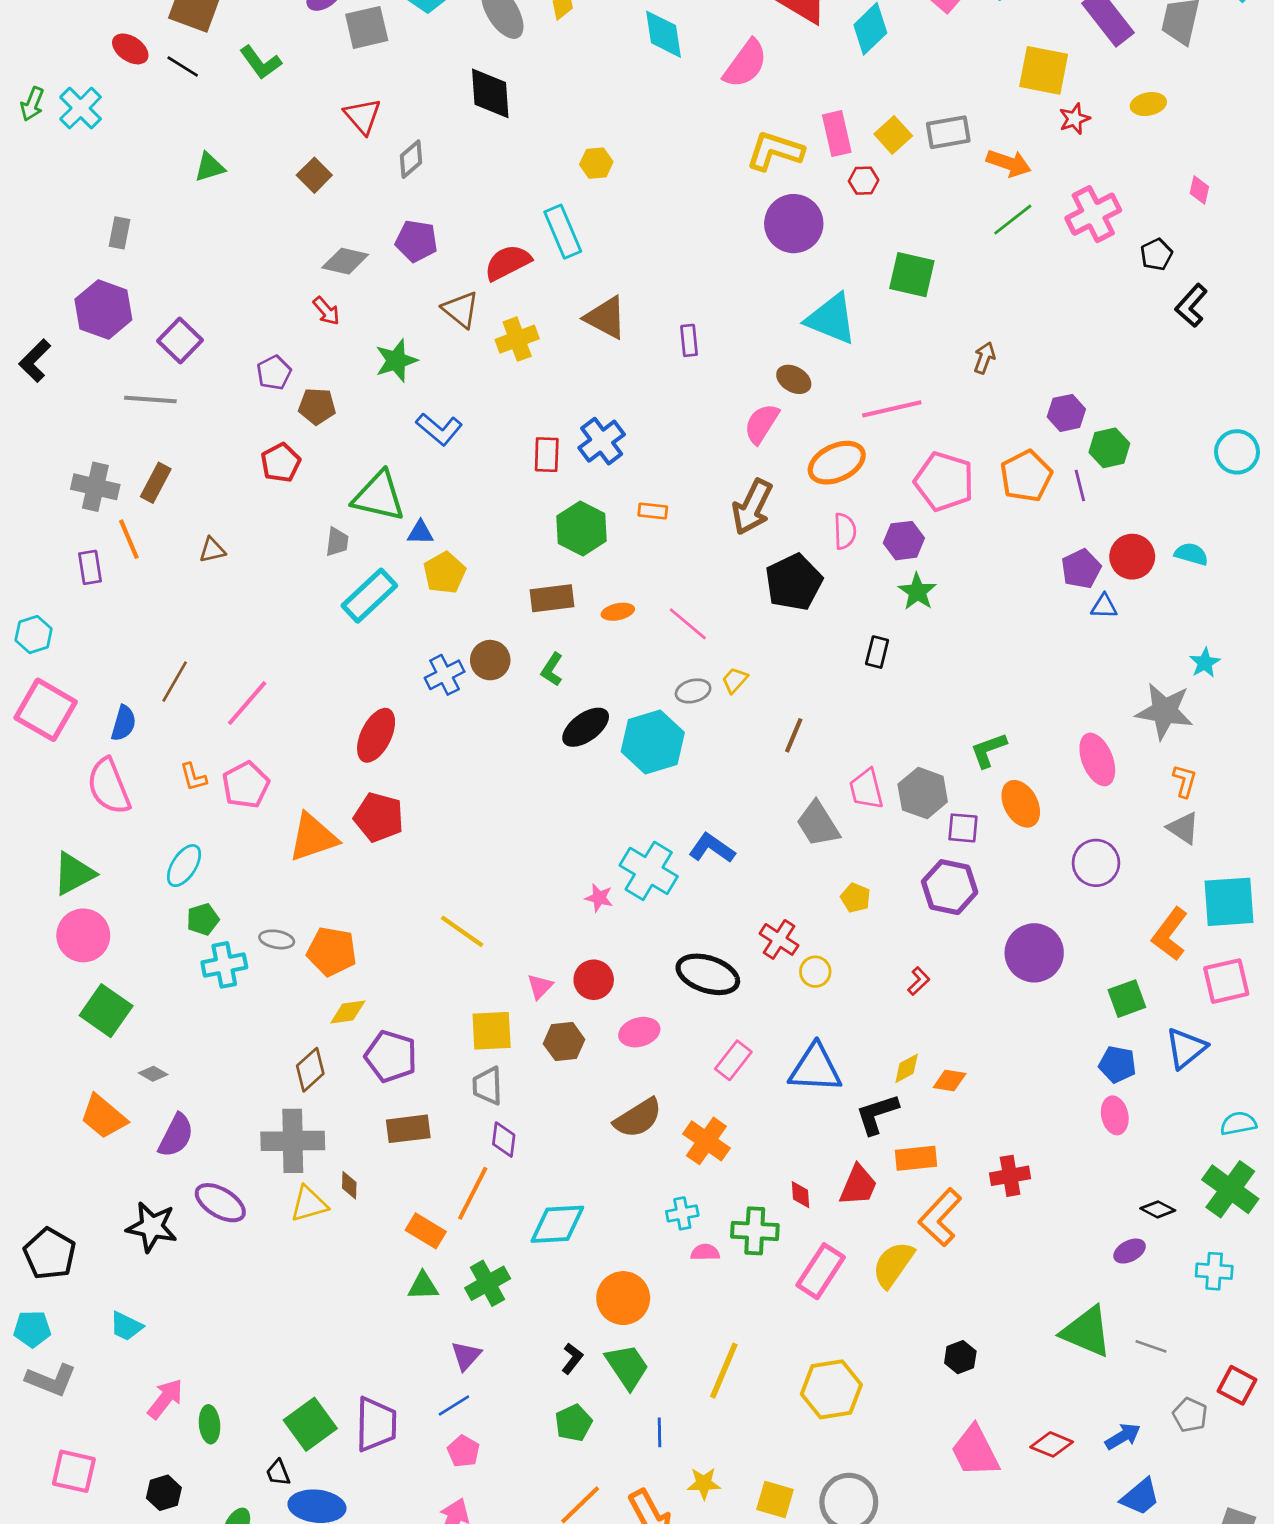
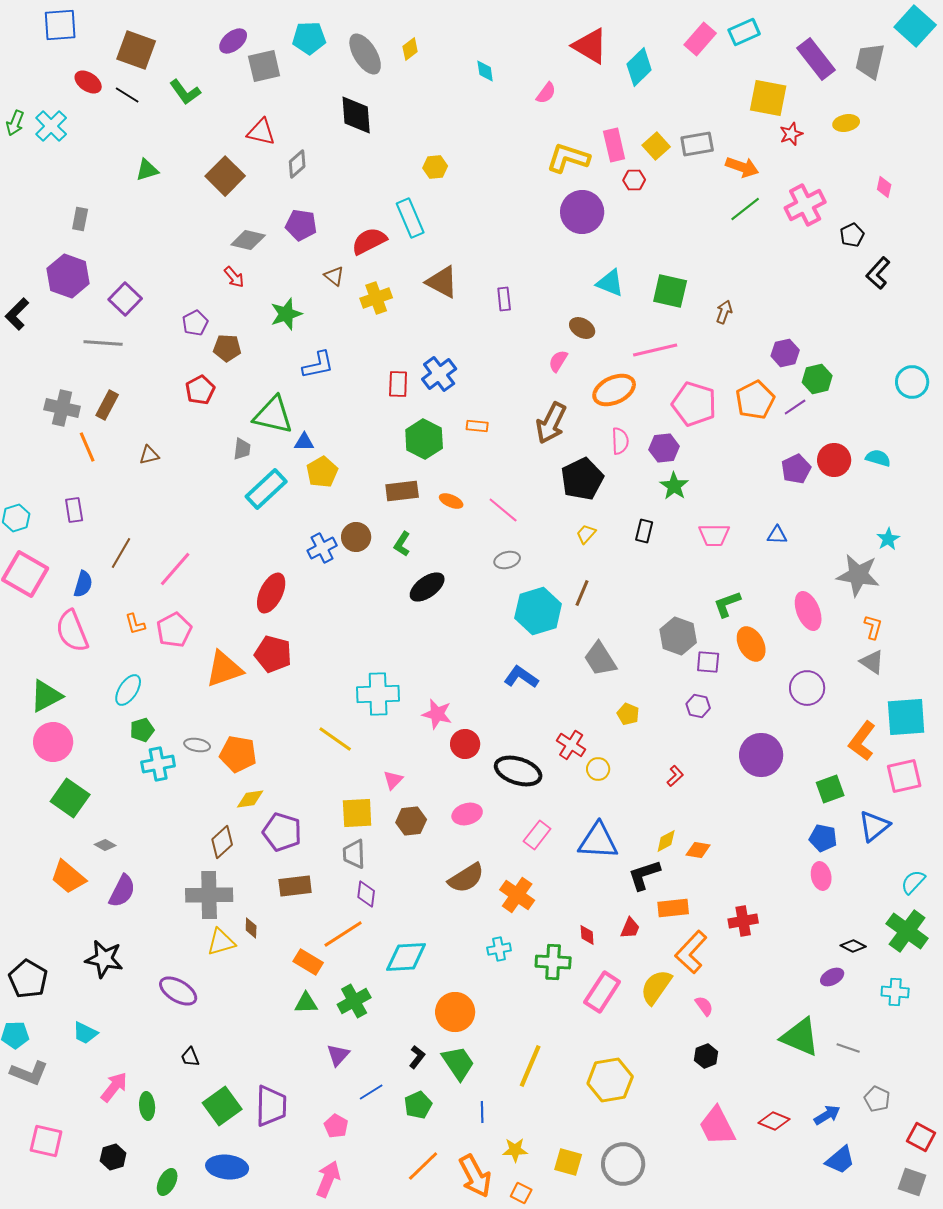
cyan diamond: (663, 34) -> (485, 71), size x0.6
pink semicircle: (745, 64) -> (546, 93), size x0.6
red triangle: (363, 116) -> (261, 132), turned -36
brown square: (314, 175) -> (225, 176), size x1.5
green square: (912, 275) -> (670, 291), moved
brown triangle: (461, 310) -> (334, 276), size x0.7
cyan triangle: (831, 319) -> (610, 283), size x0.7
pink semicircle: (762, 424) -> (558, 361), size x0.7
blue L-shape: (439, 429) -> (318, 365), turned -52
purple line: (1080, 485) -> (795, 407), turned 70
purple rectangle: (90, 567) -> (74, 510), moved
blue triangle: (1104, 606) -> (777, 535), moved
orange ellipse: (618, 612) -> (451, 501), turned 35
yellow trapezoid: (735, 680) -> (586, 534), moved
cyan hexagon: (653, 742) -> (538, 611), moved
pink trapezoid: (866, 789) -> (714, 535), moved, turned -76
cyan cross: (649, 871) -> (378, 694), moved, turned -33
purple hexagon: (950, 887) -> (698, 706), size x0.6
pink star: (599, 898) -> (437, 714), size x1.4
red circle: (594, 980) -> (465, 744), moved
cyan semicircle: (1238, 1123) -> (913, 882), turned -36
red trapezoid: (858, 1185) -> (630, 928), size x0.7
orange line: (473, 1193) -> (343, 934), turned 30
purple ellipse: (220, 1203) -> (178, 991), moved
pink semicircle: (705, 1252) -> (704, 1006), moved, turned 55
red square: (1237, 1385) -> (921, 1137), moved
blue line: (454, 1405) -> (371, 1092), moved
black trapezoid: (278, 1473) -> (190, 1057), moved

